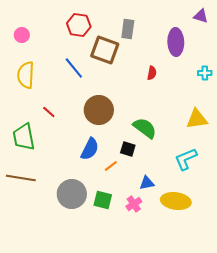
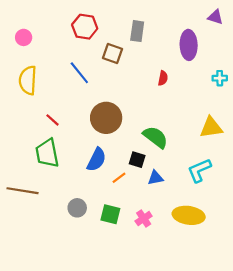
brown square: (105, 50) -> (113, 54), size x0.7
green trapezoid: (24, 137) -> (47, 153), moved
blue triangle: (147, 183) -> (155, 178), moved
gray circle: (72, 194) -> (77, 208), size x0.6

